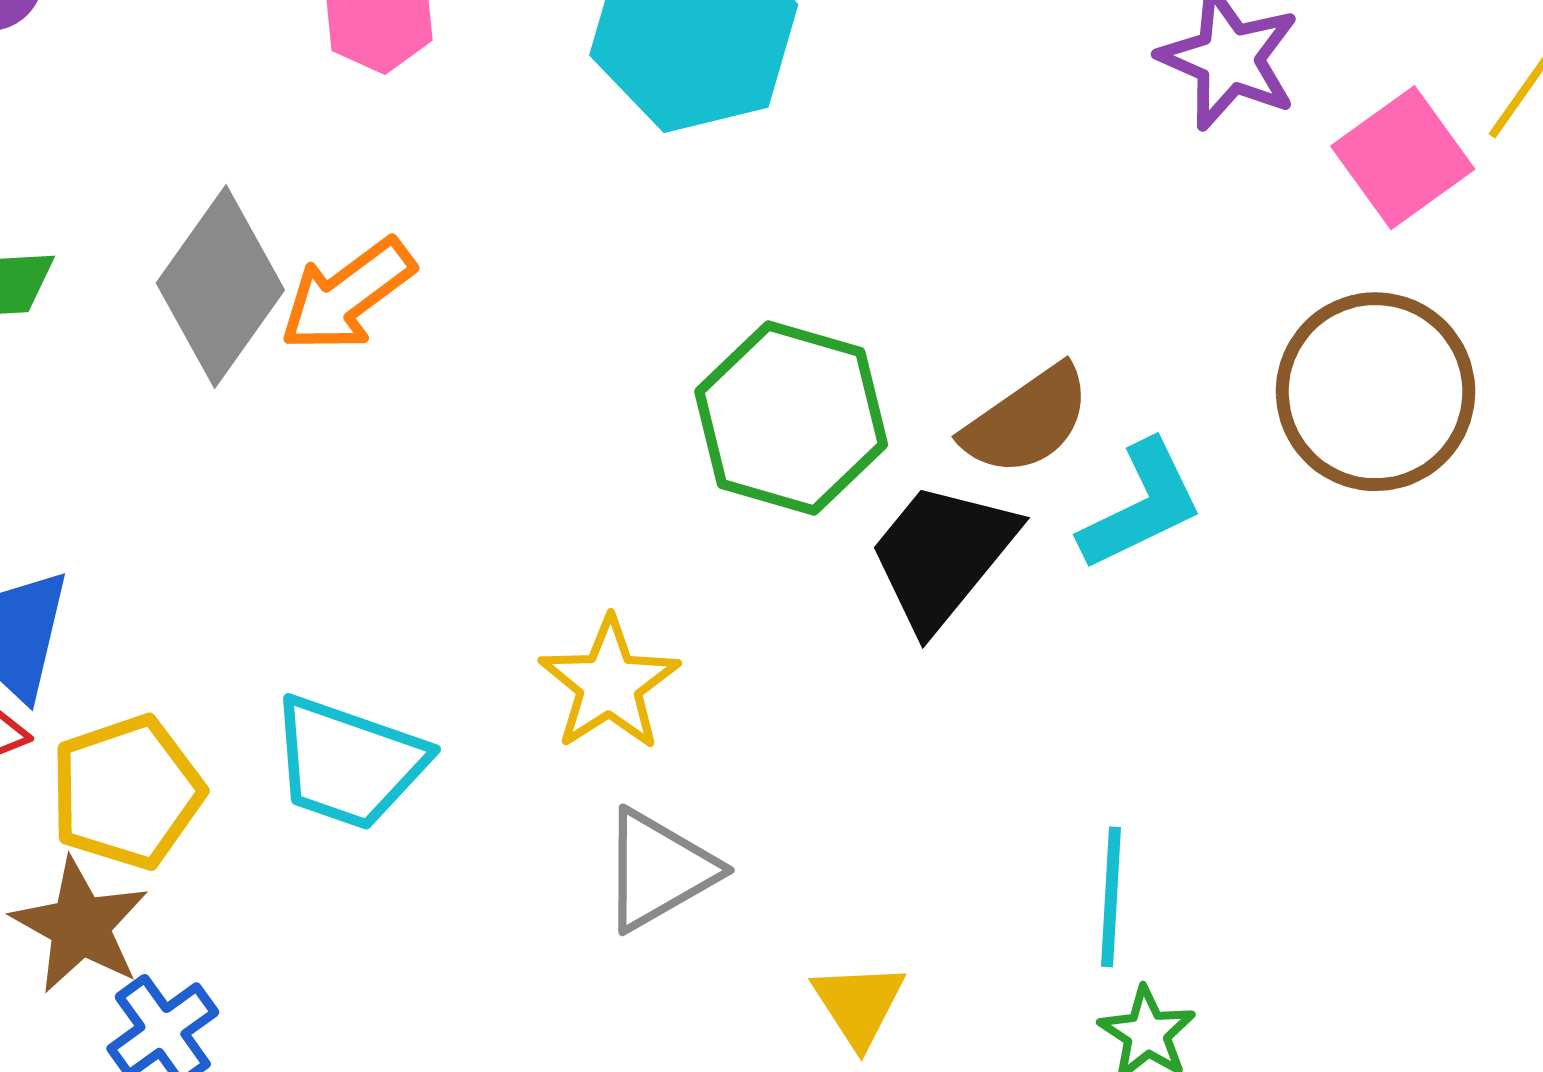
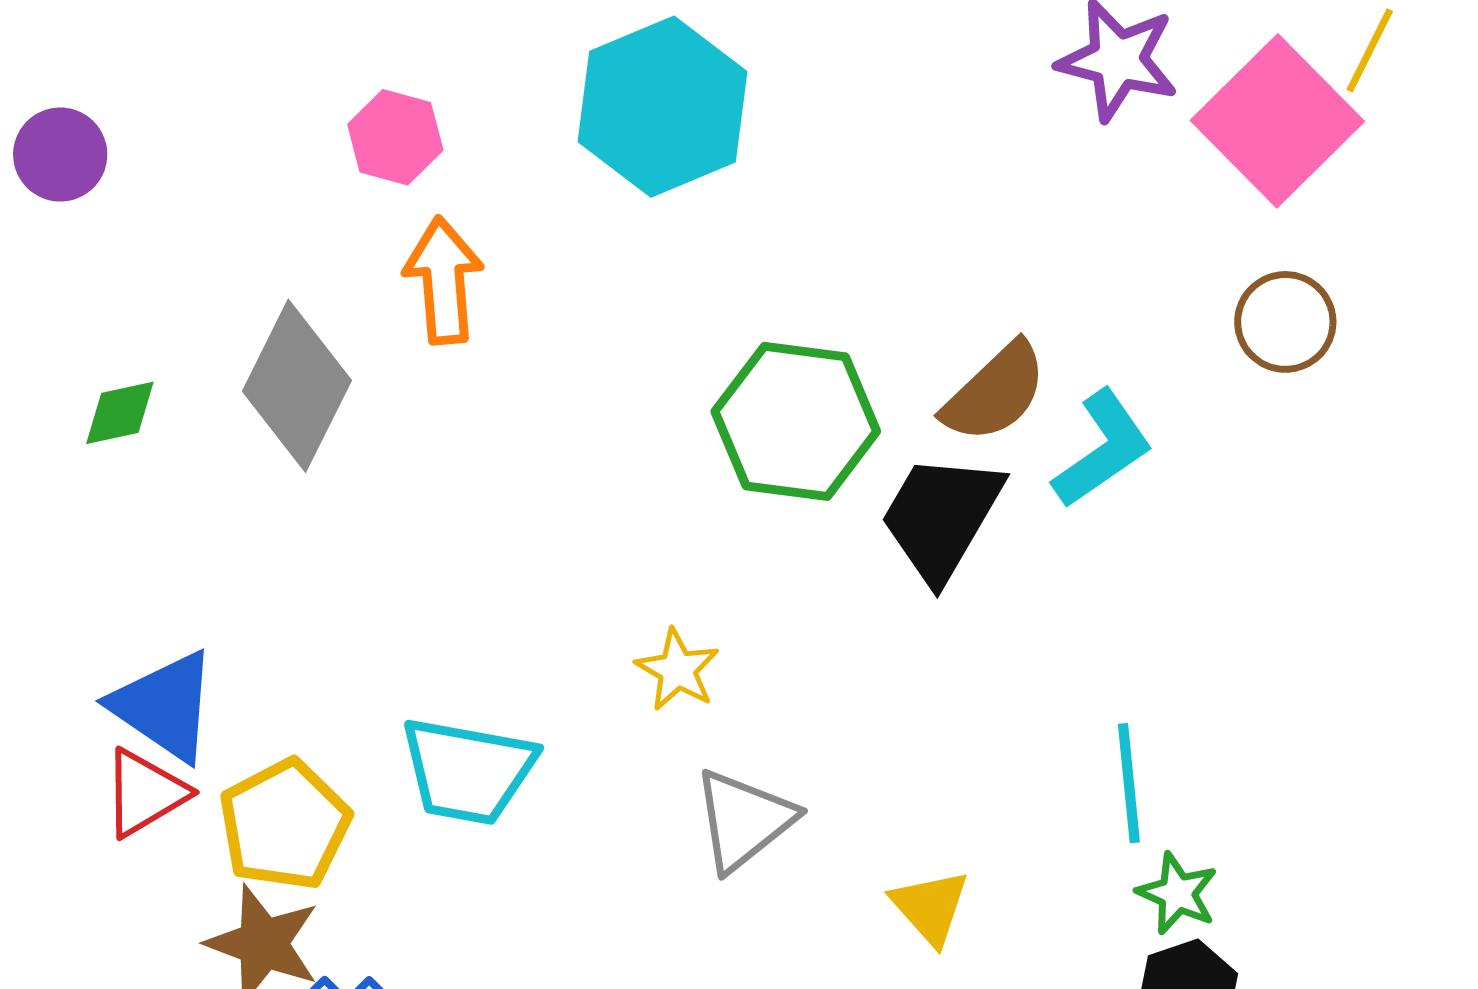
pink square: (1403, 158) -> (1277, 121), size x1.4
orange arrow: (347, 295) -> (444, 281), moved, turned 131
brown circle: (1376, 392) -> (1285, 322), size x0.6
yellow star: (609, 684) -> (678, 670), size x0.7

